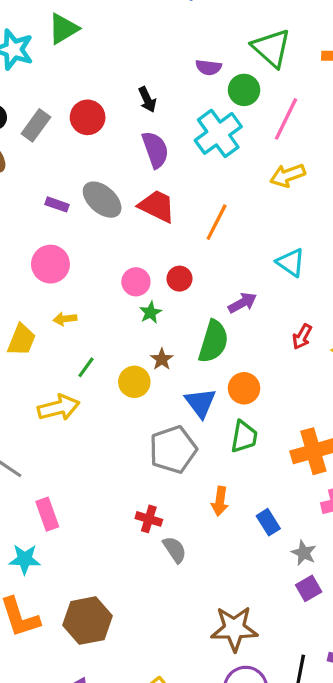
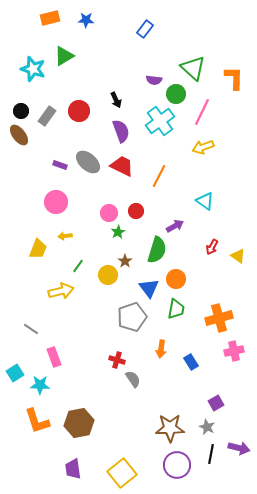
gray star: (304, 553) -> (207, 427), moved

